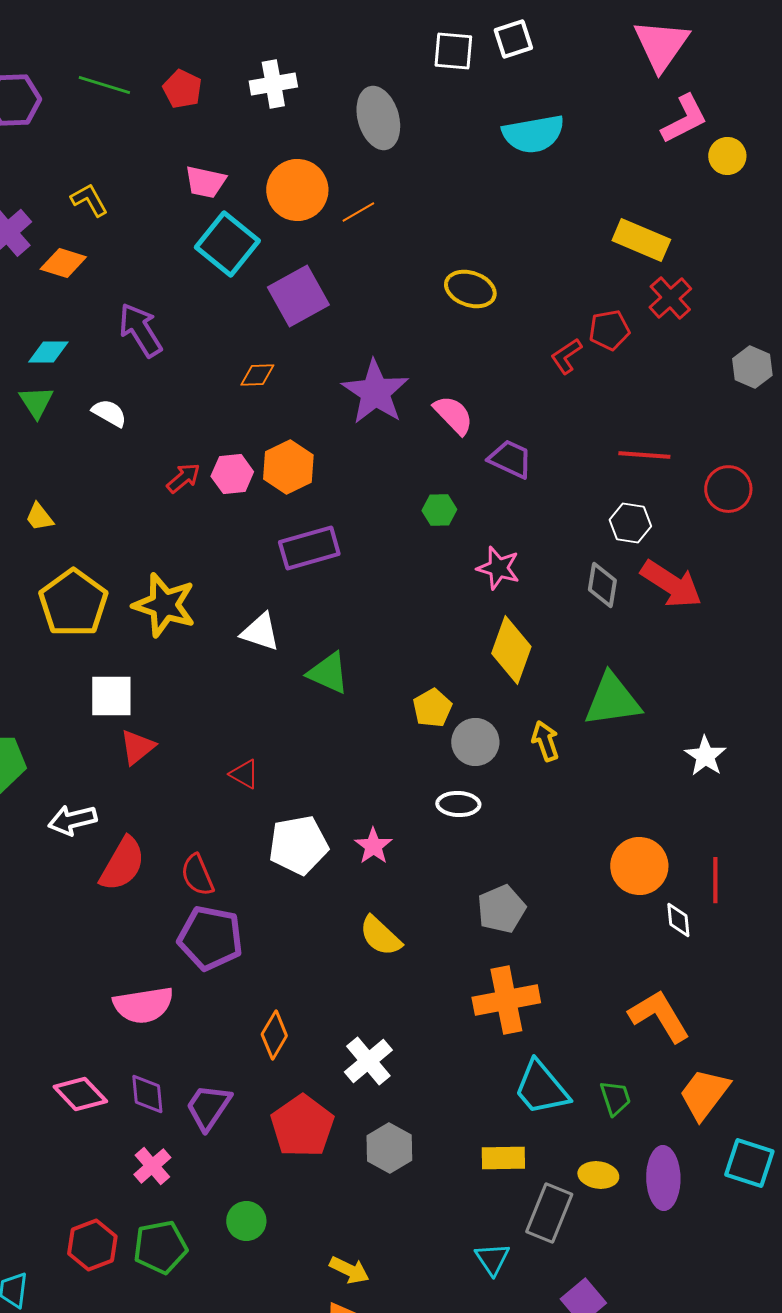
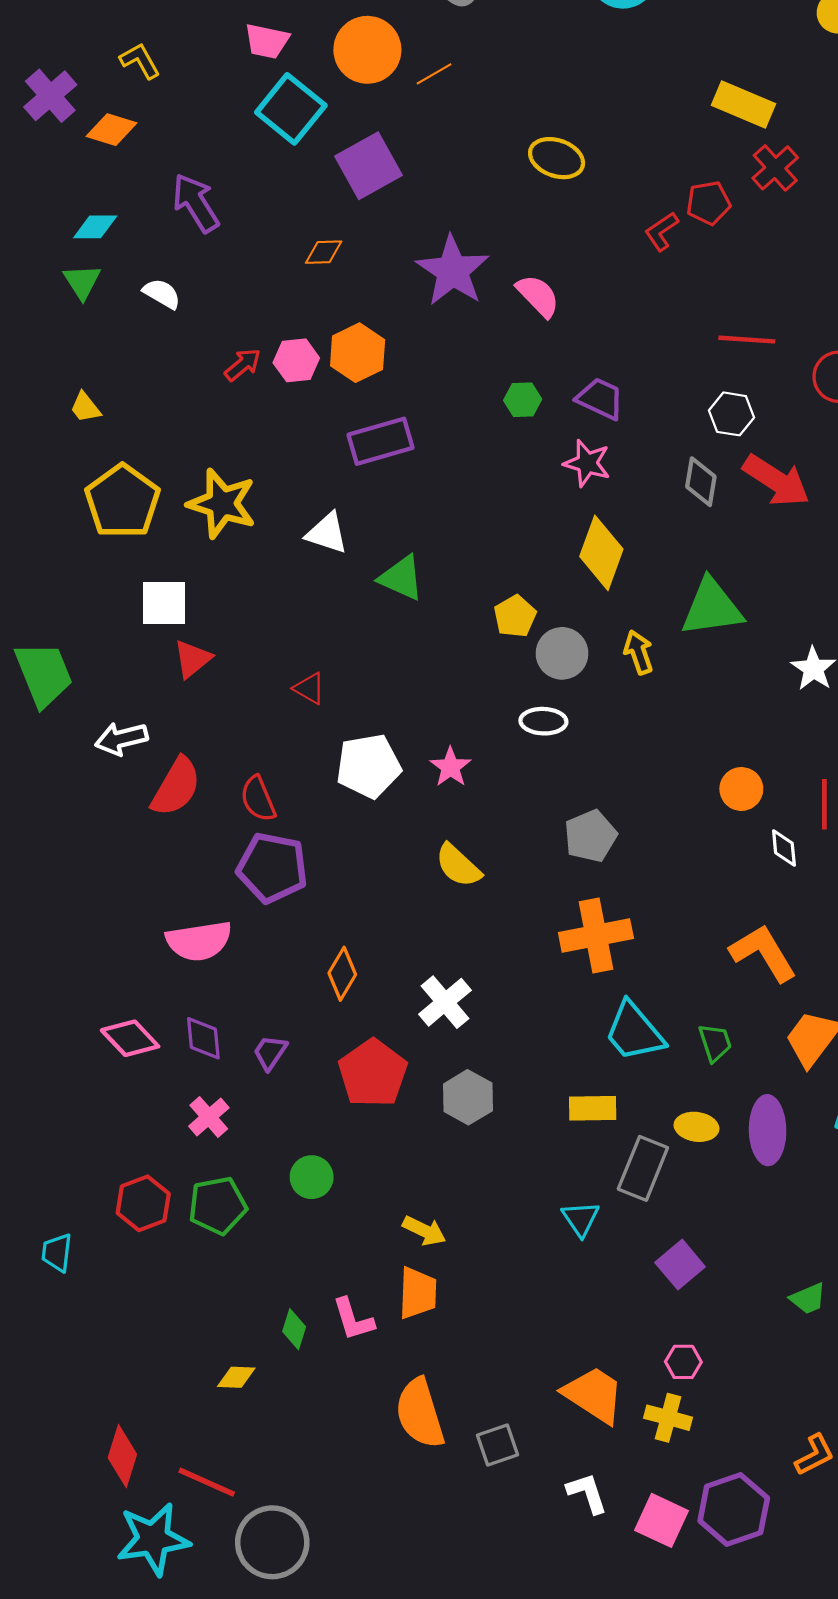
purple trapezoid: (510, 459) -> (600, 399), moved
orange circle: (639, 866) -> (741, 789), size x0.7
purple trapezoid: (208, 1107) -> (270, 1052), size x0.7

